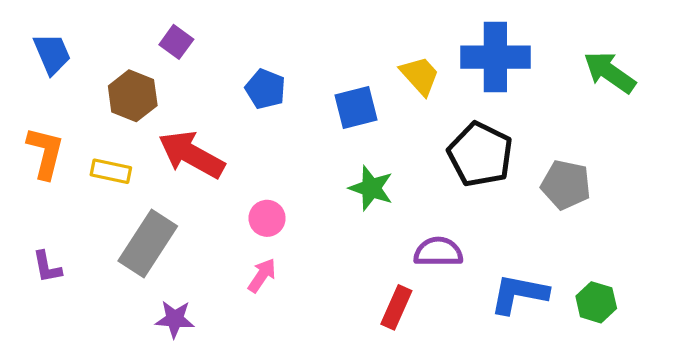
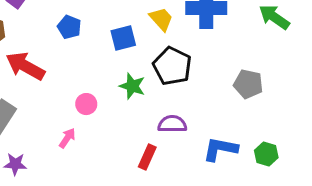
black pentagon: (480, 154) -> (172, 66), moved
pink circle: (267, 218) -> (86, 104), moved

